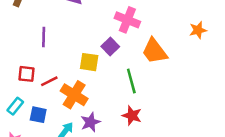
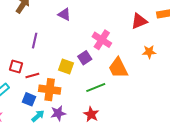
orange star: (198, 30) -> (149, 52), moved
green line: (131, 81) -> (96, 88), turned 72
orange cross: (74, 95) -> (50, 90), turned -35
blue square: (38, 115) -> (29, 99), moved

